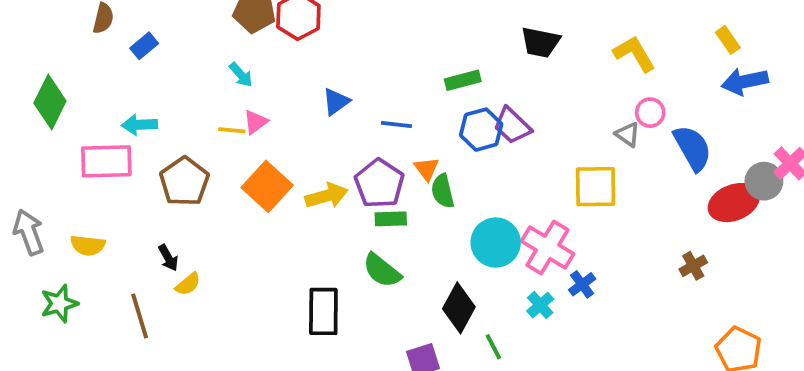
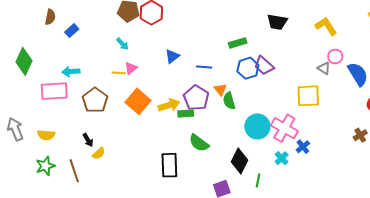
green rectangle: (391, 219) -> (186, 114), moved
green star: (59, 304) -> (45, 166), moved
green line: (493, 347) -> (258, 181), turned 40

